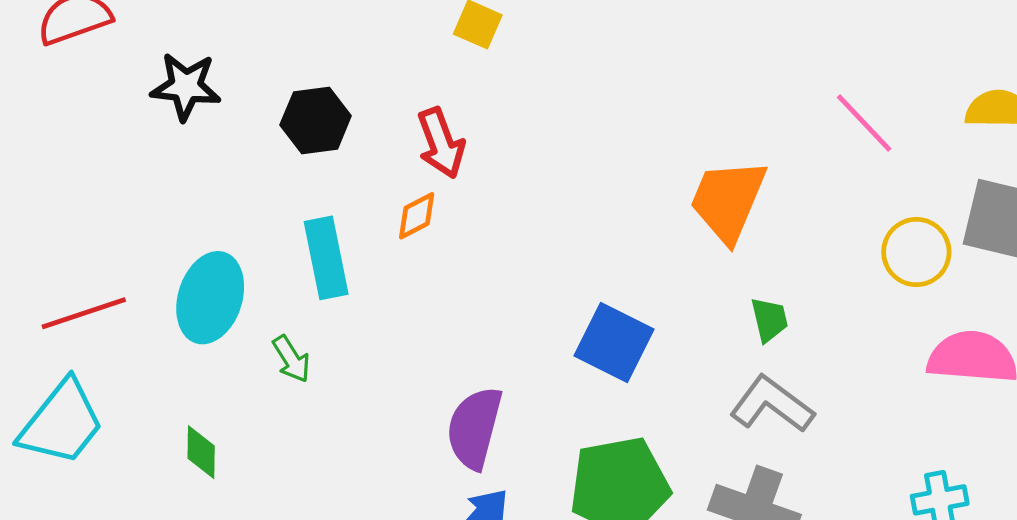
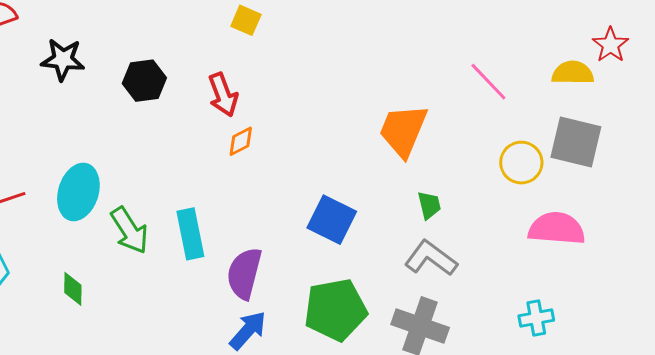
orange diamond: (417, 216) -> (241, 141), moved
cyan rectangle: (326, 258) -> (190, 234), moved
green arrow: (291, 359) -> (129, 230), size x1.6

